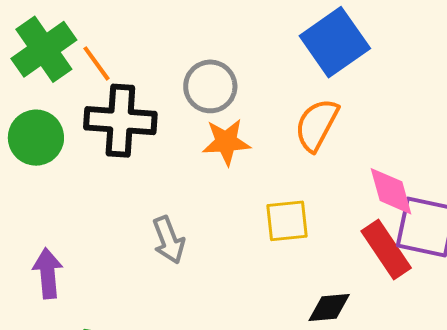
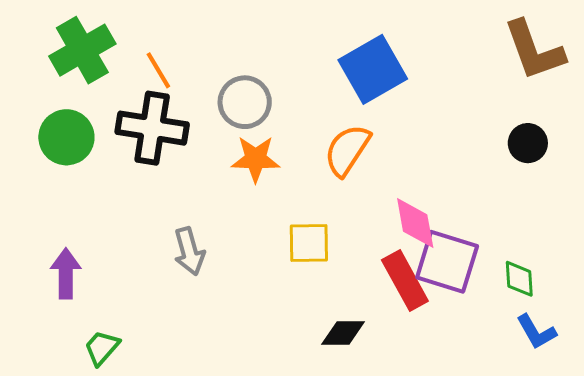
orange line: (96, 63) -> (158, 70), moved

